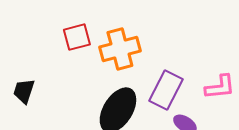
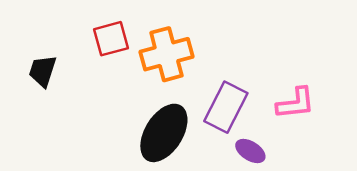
black trapezoid: (24, 91) -> (43, 71), moved

